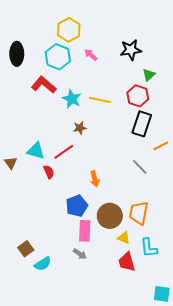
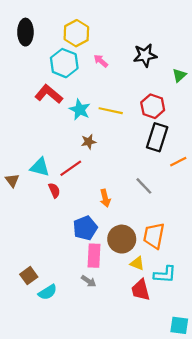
black ellipse: (17, 54) -> (25, 32), moved
green triangle: (149, 75) -> (179, 75), moved
gray line: (140, 167) -> (144, 186), moved
cyan L-shape: (149, 248) -> (165, 274), turned -80

